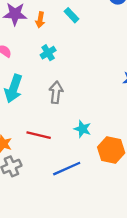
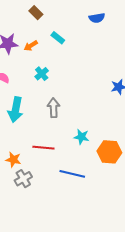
orange arrow: (40, 20) -> (31, 46), turned 56
blue line: (67, 169) -> (72, 174), turned 45

